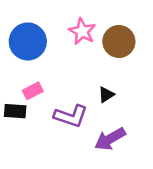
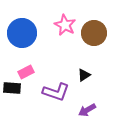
purple arrow: (110, 139) -> (87, 110), size x0.7

